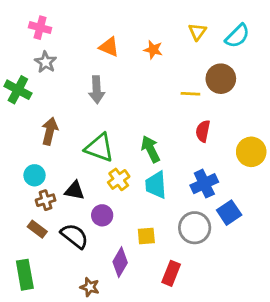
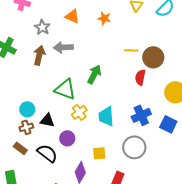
gray star: (46, 62) -> (42, 27), moved
brown circle: (221, 79) -> (153, 57), moved
gray arrow: (97, 90) -> (63, 47), turned 90
brown arrow: (50, 131) -> (39, 55), moved
green arrow: (150, 149) -> (94, 74), moved, turned 54
cyan circle: (35, 175) -> (27, 109), moved
blue square: (229, 213) -> (168, 124), moved, turned -30

